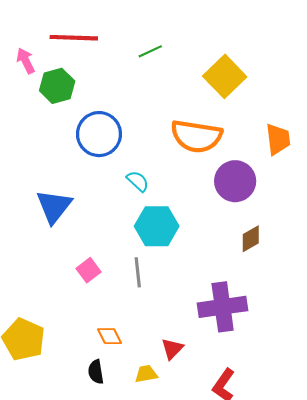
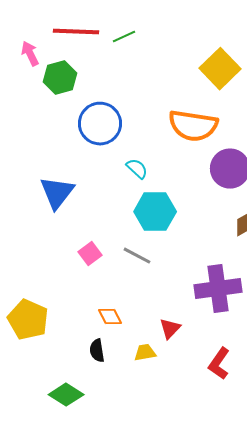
green line: (150, 51) -> (124, 37), moved
gray line: (138, 272) -> (137, 256), turned -56

